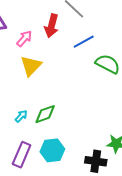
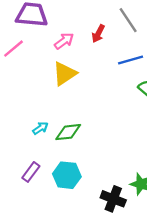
red arrow: (52, 26) -> (98, 34), size x0.7
purple rectangle: (22, 155) -> (31, 172), size x0.7

